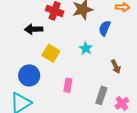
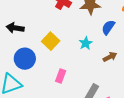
black arrow: (34, 29) -> (15, 28), moved
brown arrow: (116, 67) -> (110, 57), moved, turned -104

